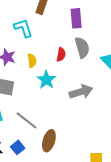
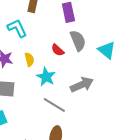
red semicircle: (61, 55) -> (58, 50), turned 128
gray line: (27, 120) -> (54, 105), moved

